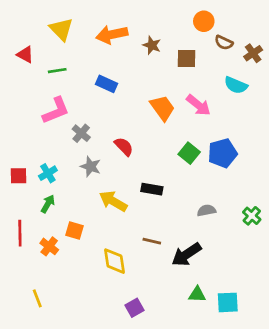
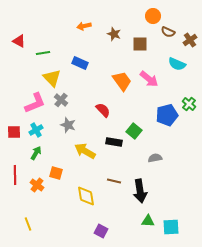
yellow triangle: (61, 29) -> (52, 78), moved
orange arrow: (112, 35) -> (84, 26), size x0.6
pink L-shape: (56, 111) -> (35, 103), moved
red semicircle: (124, 147) -> (103, 110), moved
green square: (189, 153) -> (134, 131), moved
green cross: (252, 216) -> (189, 104), moved
black arrow: (186, 254) -> (140, 191), turned -65
purple square: (134, 308) -> (101, 231), turned -32

